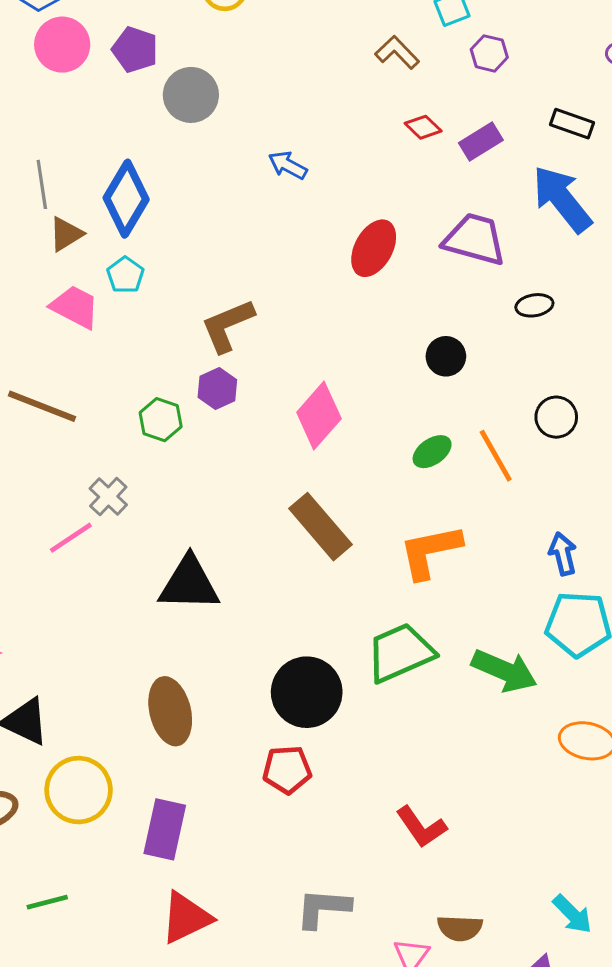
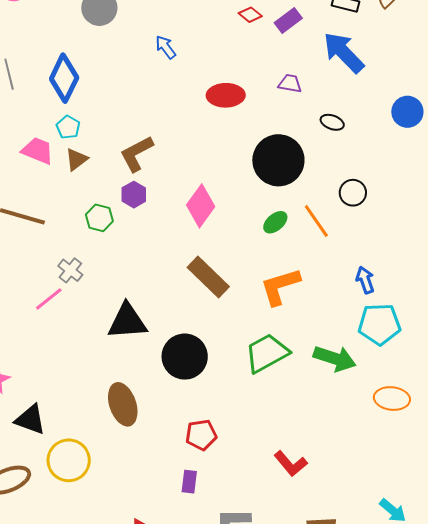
blue arrow: (288, 165) -> (166, 47), turned 30
brown triangle: (66, 234) -> (76, 159), moved
purple trapezoid: (475, 239) -> (290, 83), size x0.6
red ellipse: (374, 248) -> (226, 95), turned 66
black ellipse: (534, 305) -> (332, 122), turned 35
black circle: (446, 356) -> (278, 160), size x2.0
black circle: (307, 692) -> (185, 357), moved
purple rectangle: (165, 829) -> (189, 482), moved, size x0.6

